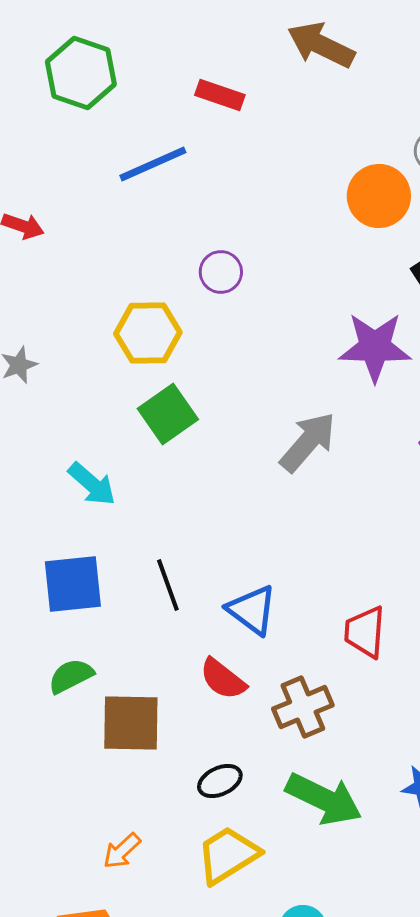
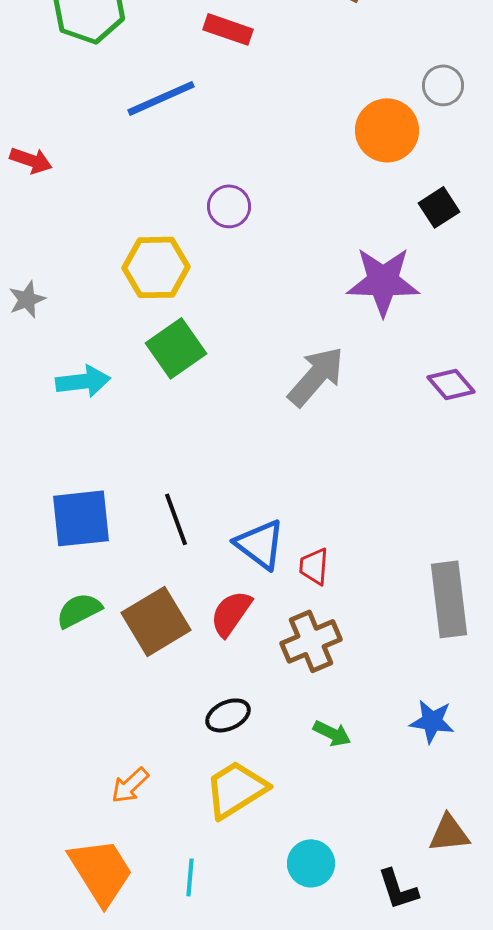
cyan arrow: (92, 484) -> (83, 381), moved, turned -48
red trapezoid: (365, 632) -> (314, 566), moved, size x0.7
red semicircle: (223, 679) -> (231, 613), turned 87
brown square: (131, 723) -> (156, 621), moved, turned -32
green arrow: (324, 799) -> (332, 733), size x0.5

